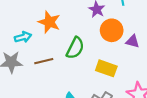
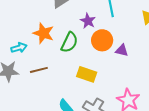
green semicircle: (75, 48) -> (69, 42), moved
yellow rectangle: (106, 68) -> (87, 74), moved

